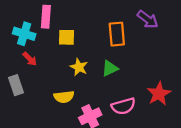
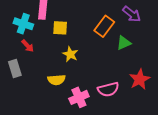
orange rectangle: (117, 34) -> (104, 26), turned 40
green triangle: (110, 68) -> (124, 43), moved

